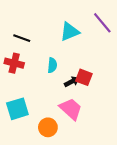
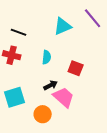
black arrow: (72, 82) -> (51, 85), moved

